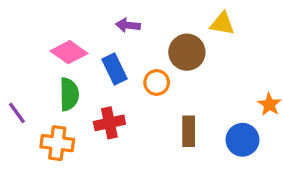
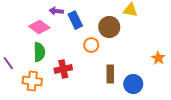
purple arrow: (128, 25) -> (56, 11), moved
blue rectangle: (115, 69) -> (75, 20), moved
blue circle: (242, 140) -> (133, 84), moved

